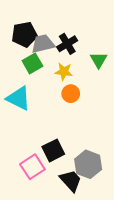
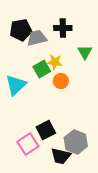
black cross: (67, 44) -> (63, 28), moved, turned 30
green square: (32, 63) -> (42, 69), moved
cyan triangle: (19, 98) -> (16, 85), turned 50
black trapezoid: (71, 181) -> (61, 156), turned 145

